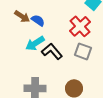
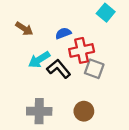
blue semicircle: (38, 20) -> (63, 33), moved, turned -56
red cross: (80, 26) -> (82, 50), moved, turned 30

